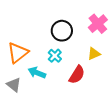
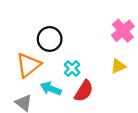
black circle: (62, 31) -> (50, 39), moved
red semicircle: (77, 75) -> (84, 91), moved

